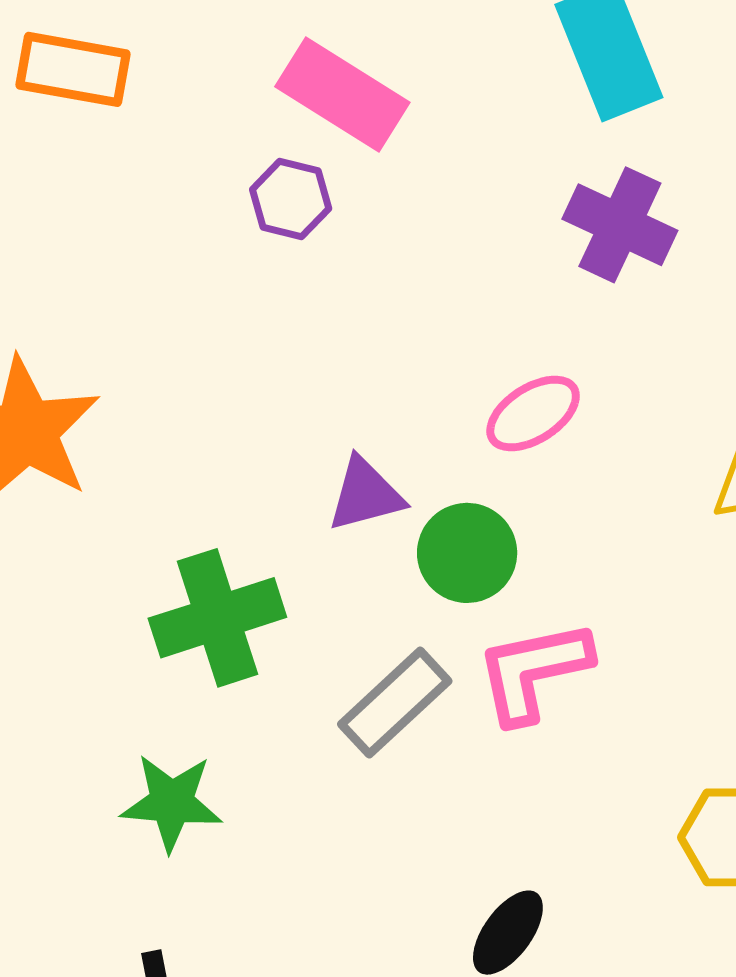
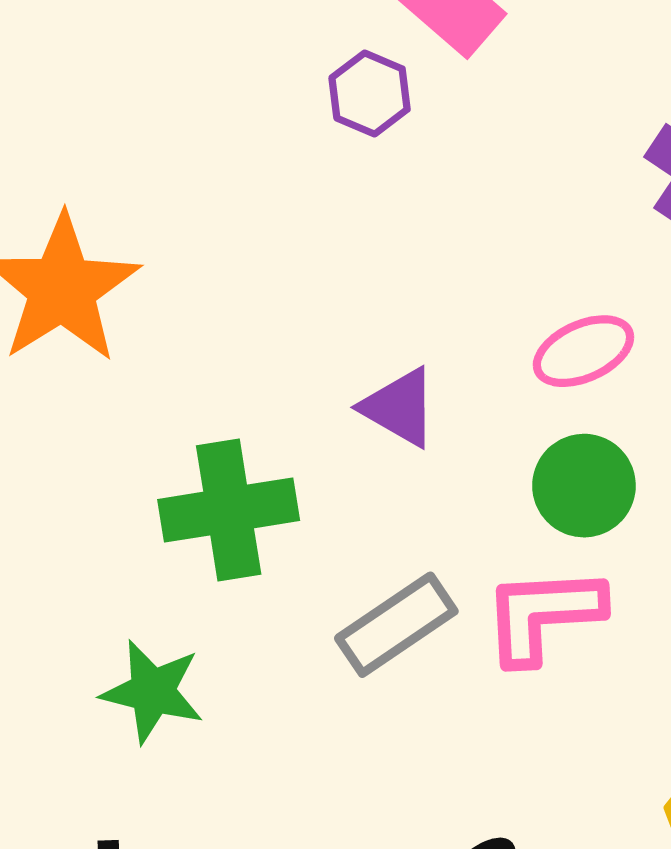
purple triangle: (365, 495) -> (399, 407), turned 36
green circle: (467, 553) -> (584, 486), moved

